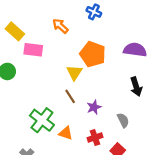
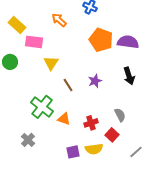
orange pentagon: (93, 54) -> (101, 40), moved
yellow triangle: (74, 73) -> (51, 63), moved
purple star: (94, 107) -> (95, 81), moved
gray semicircle: (123, 120) -> (120, 115), moved

